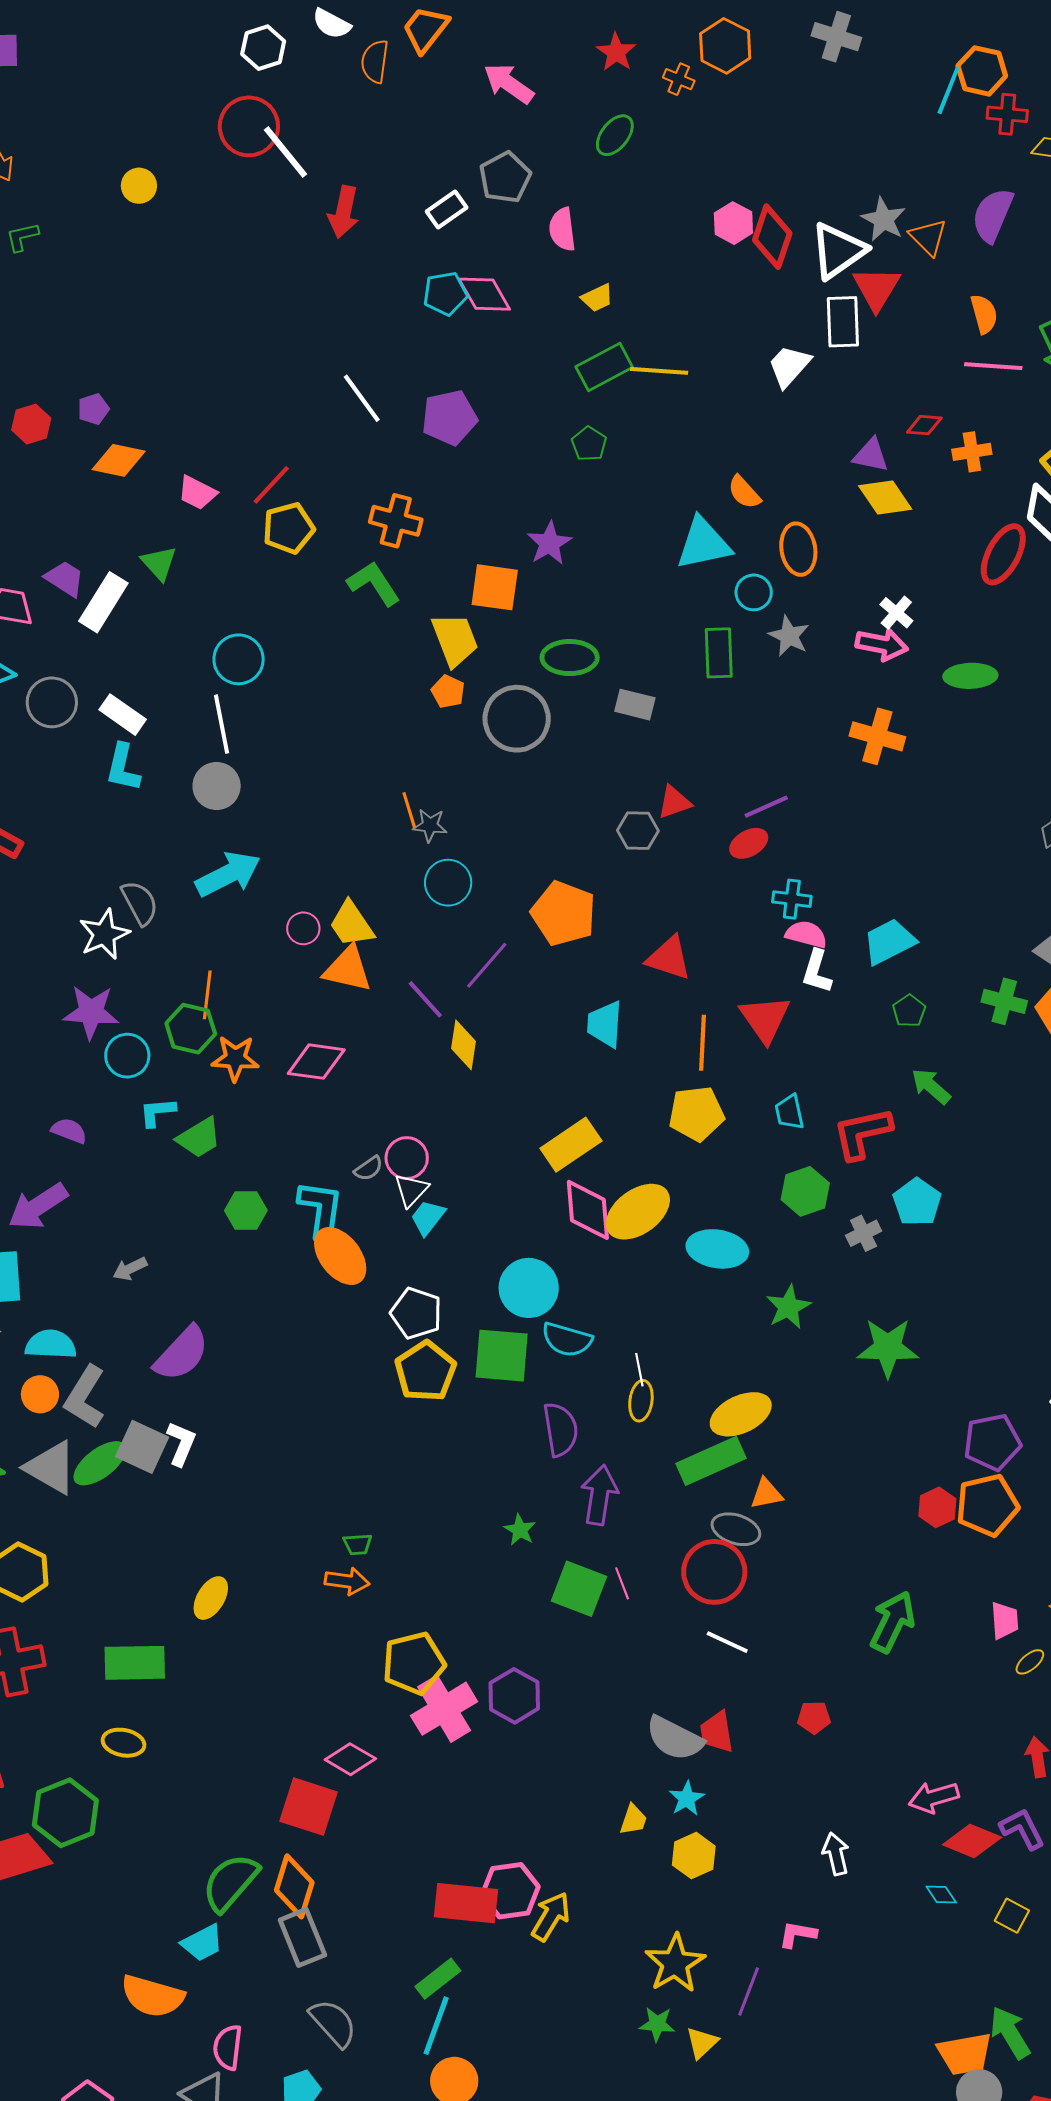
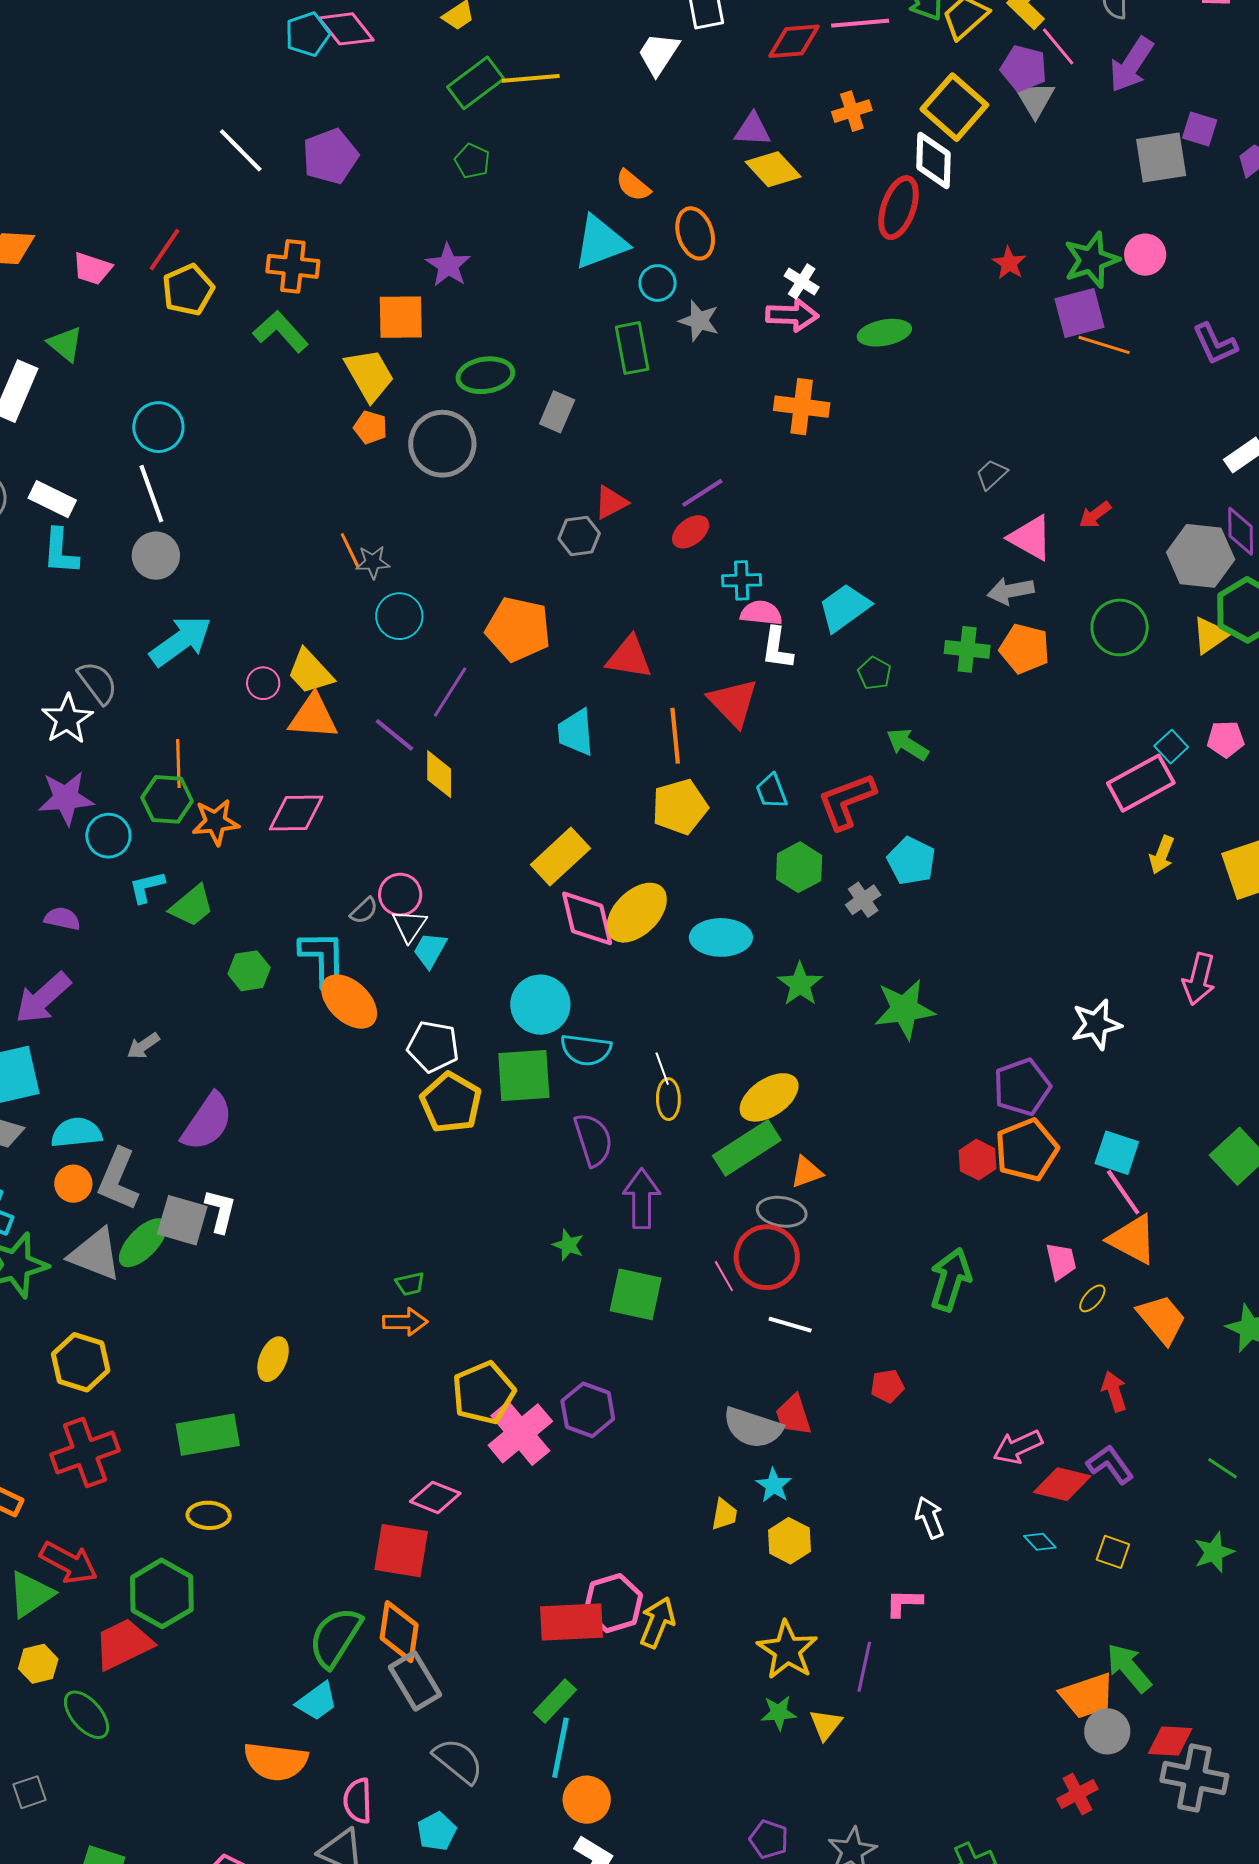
red diamond: (924, 425) -> (794, 41), moved, size x1.5
gray rectangle: (635, 705) -> (557, 412), turned -72
pink line: (622, 1583) -> (724, 1276), moved

